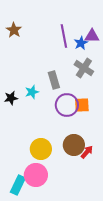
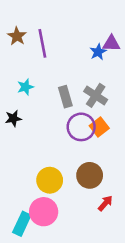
purple line: (64, 36) -> (42, 43), moved
gray cross: (84, 68) -> (96, 95), moved
cyan star: (32, 92) -> (25, 87), moved
orange square: (82, 105) -> (99, 127), turned -35
red arrow: (87, 152) -> (105, 203), moved

